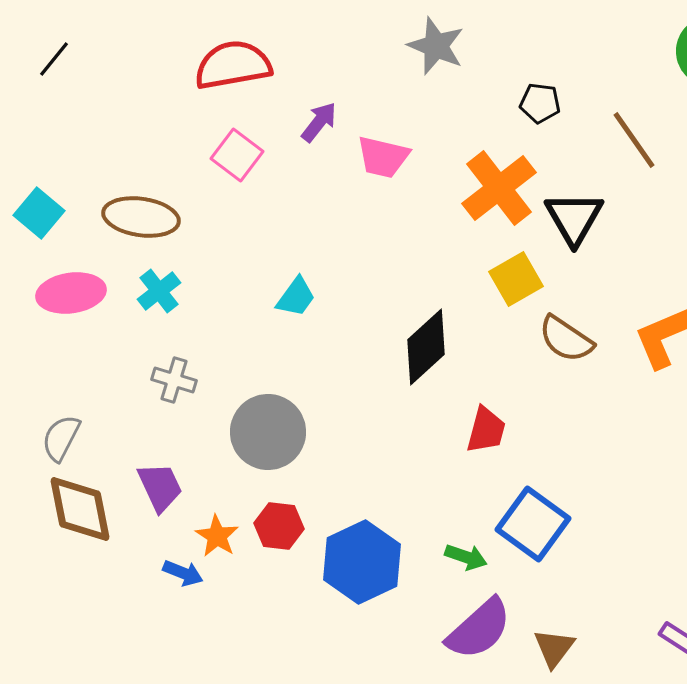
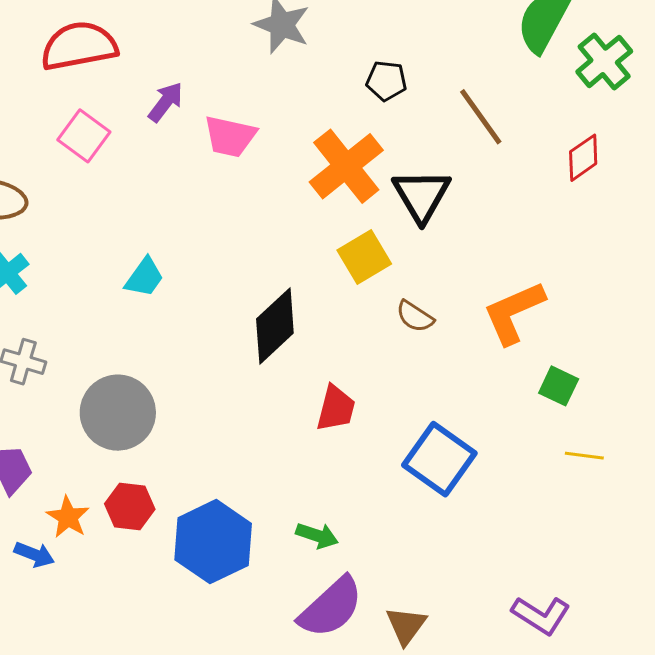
brown semicircle: (566, 339) -> (415, 316), size x0.7
blue square: (533, 524) -> (439, 459), moved

